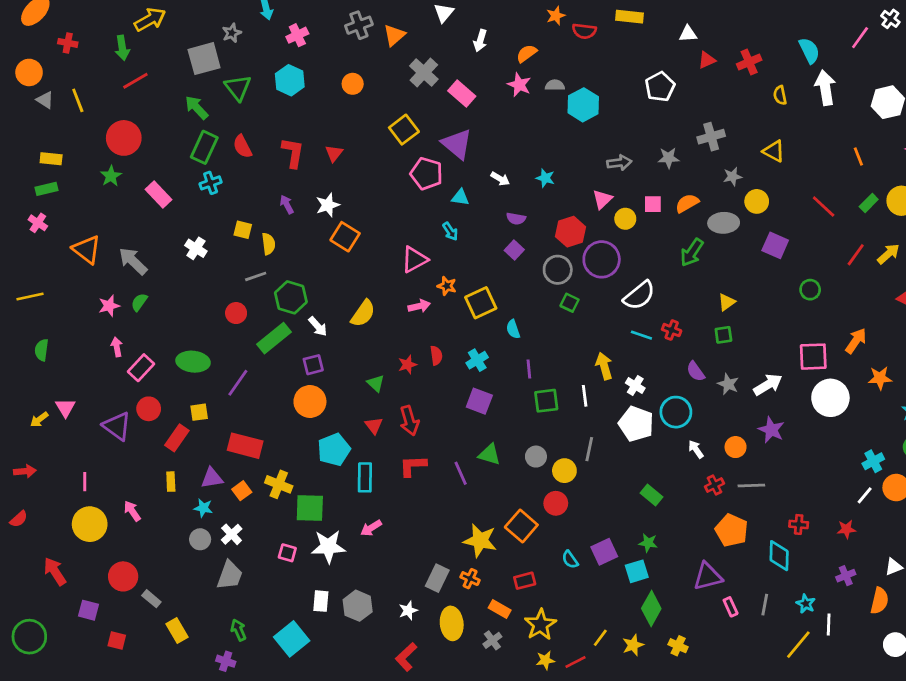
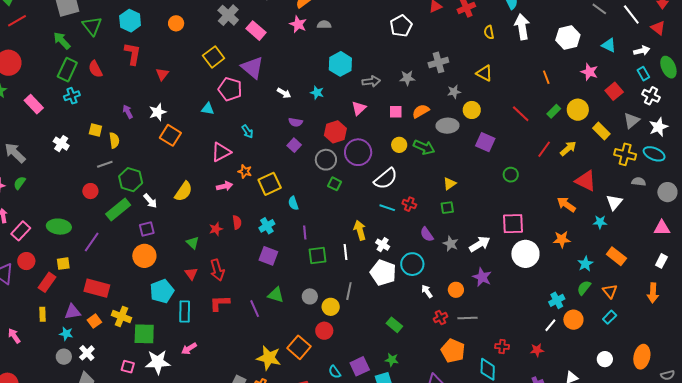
cyan hexagon: (583, 105) -> (340, 64), moved
red L-shape: (293, 153) -> (133, 54), moved
cyan triangle: (460, 197) -> (208, 109), moved
yellow circle: (625, 219) -> (399, 145), moved
green arrow: (692, 252) -> (424, 147), turned -100
orange arrow: (856, 341) -> (566, 204), moved, turned -90

